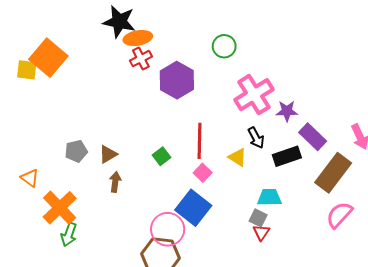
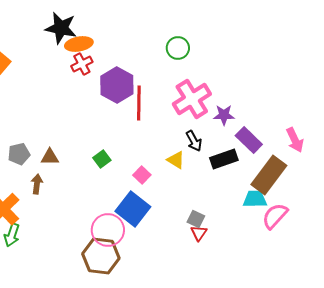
green circle: (224, 46) -> (178, 48), moved
red line: (199, 141) -> (139, 103), moved
brown triangle: (108, 154) -> (50, 157), turned 30
brown arrow: (115, 182) -> (37, 184), moved
cyan trapezoid: (269, 197) -> (255, 199), moved

